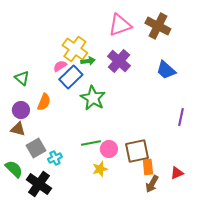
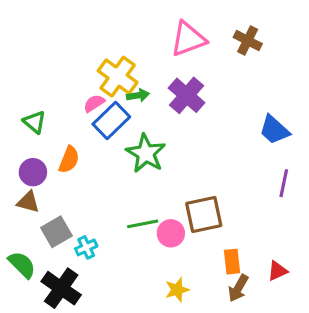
brown cross: (158, 26) -> (248, 41), size x0.7
blue trapezoid: (166, 70) -> (274, 130), moved
brown square: (137, 151) -> (204, 214), moved
yellow star: (100, 169) -> (177, 290), moved

